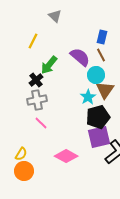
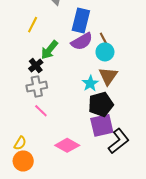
blue rectangle: (102, 37) -> (81, 20), moved, size x1.6
purple semicircle: (80, 57) -> (82, 41), turned 110
cyan circle: (96, 75) -> (105, 52), moved

